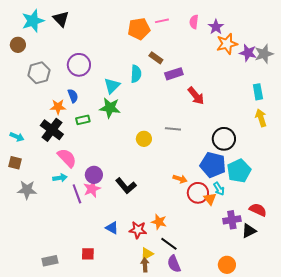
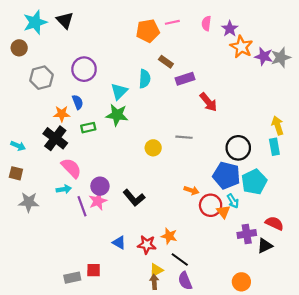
orange star: (227, 44) -> (241, 47), turned -30
cyan rectangle: (258, 92) -> (274, 147), moved
gray rectangle: (50, 261) -> (72, 278), moved

